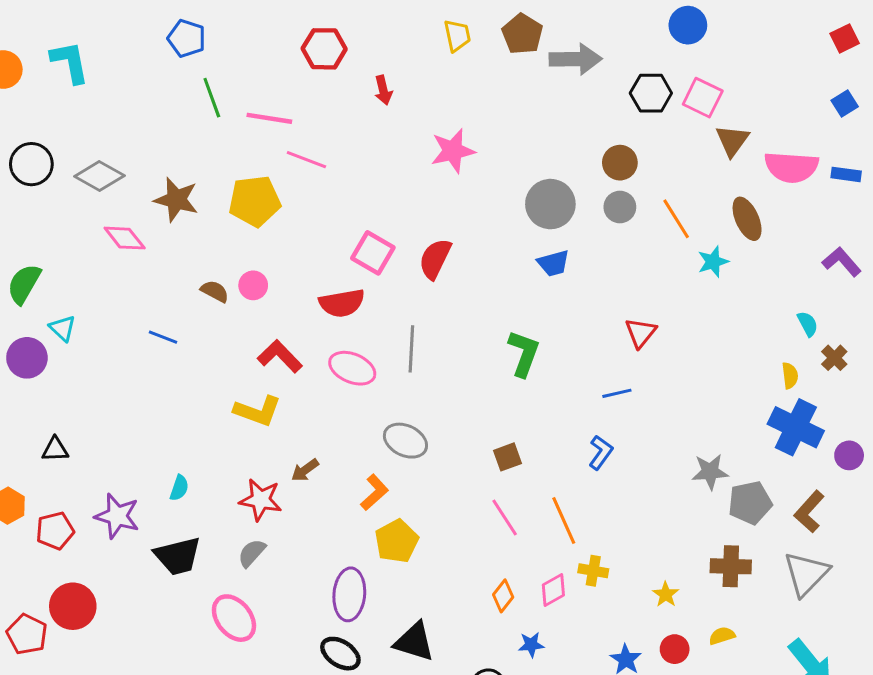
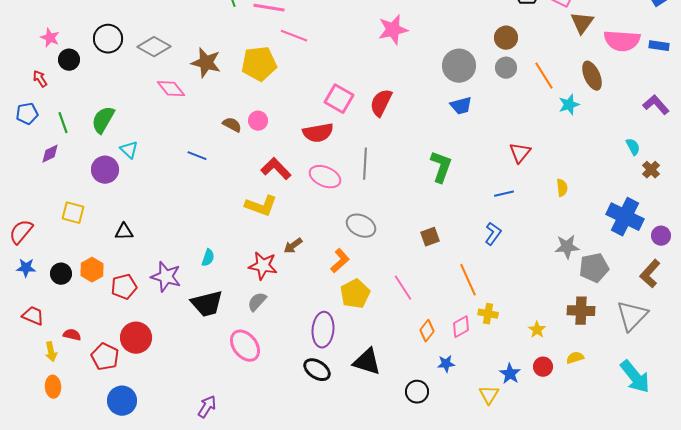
yellow semicircle: (790, 376) -> (562, 188), moved
brown L-shape: (809, 512) -> (650, 274), moved
pink line: (505, 518) -> (403, 288), moved

